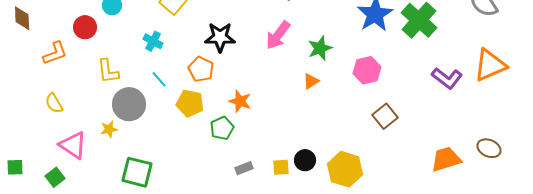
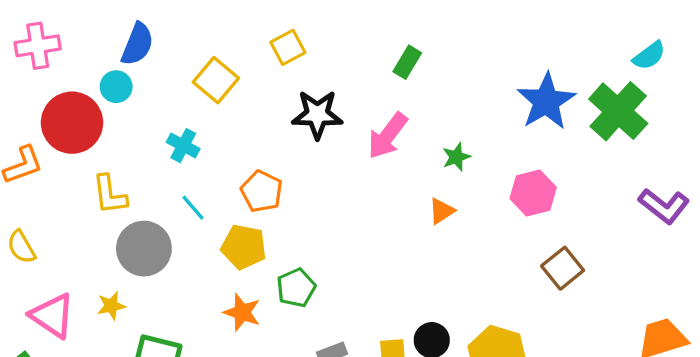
red circle: (85, 27) -> (72, 123), size x1.6
black star: (220, 37) -> (317, 114), moved
green star: (320, 48) -> (456, 157), size x0.7
orange star: (240, 101) -> (242, 312), moved
yellow star: (109, 129) -> (111, 306), moved

